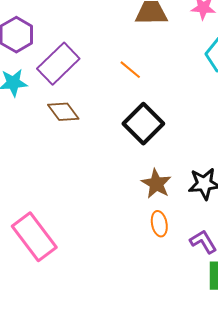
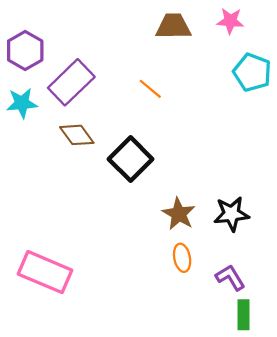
black square: (143, 124) -> (131, 159), moved
pink rectangle: (34, 237) -> (45, 272), turned -30

